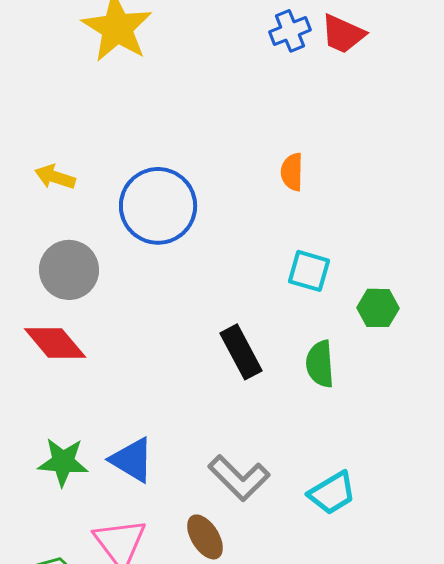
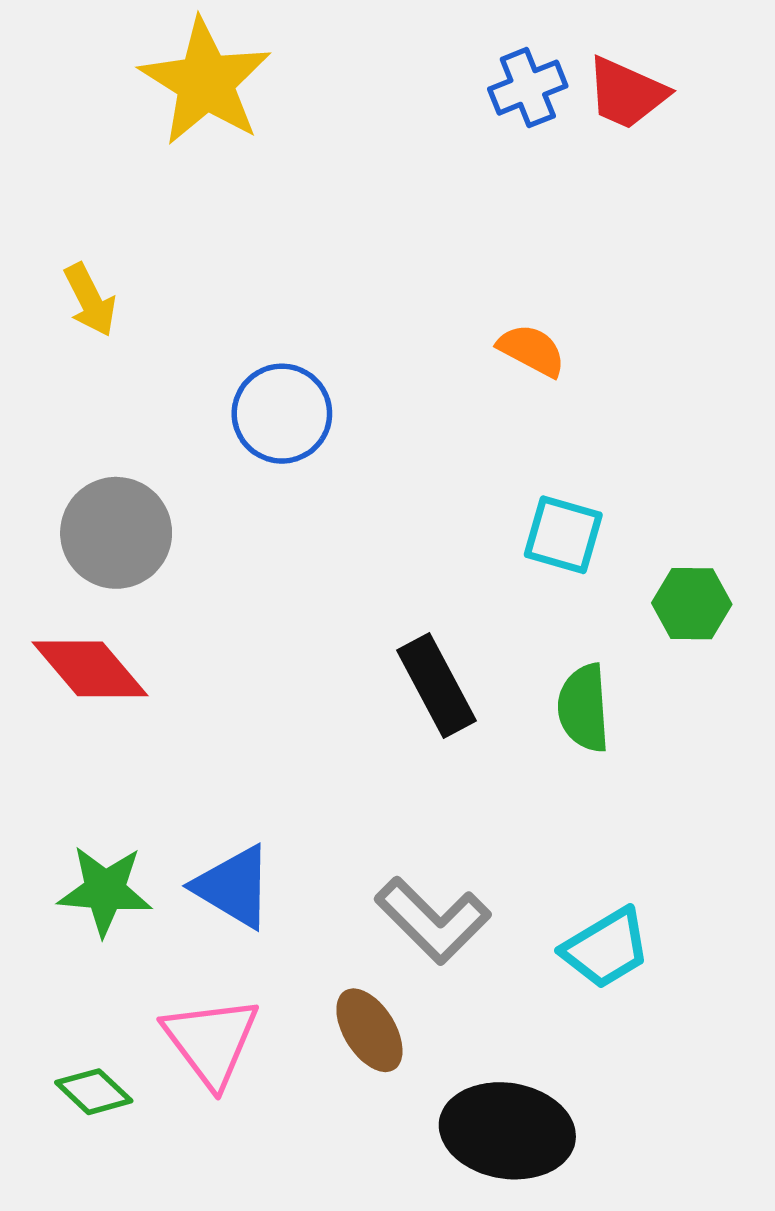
orange semicircle: (292, 172) -> (532, 350), turned 117
yellow arrow: (55, 177) -> (90, 300), moved, turned -135
blue circle: (158, 206) -> (282, 414), size x0.7

